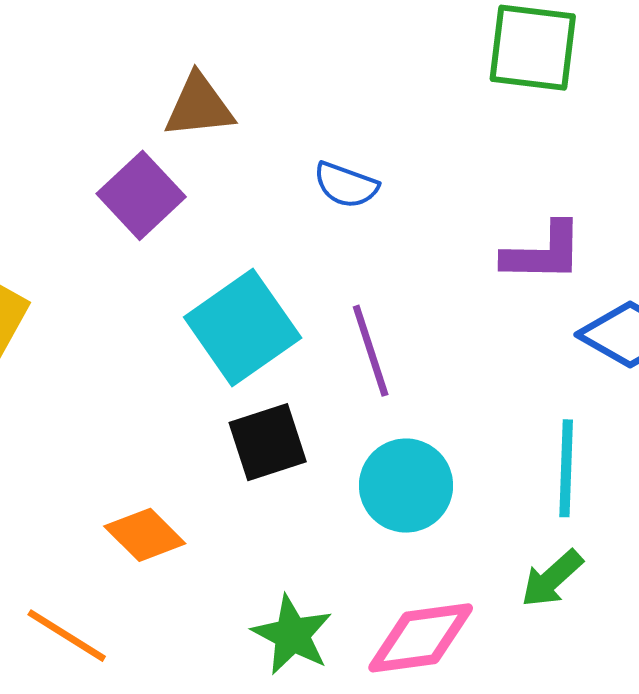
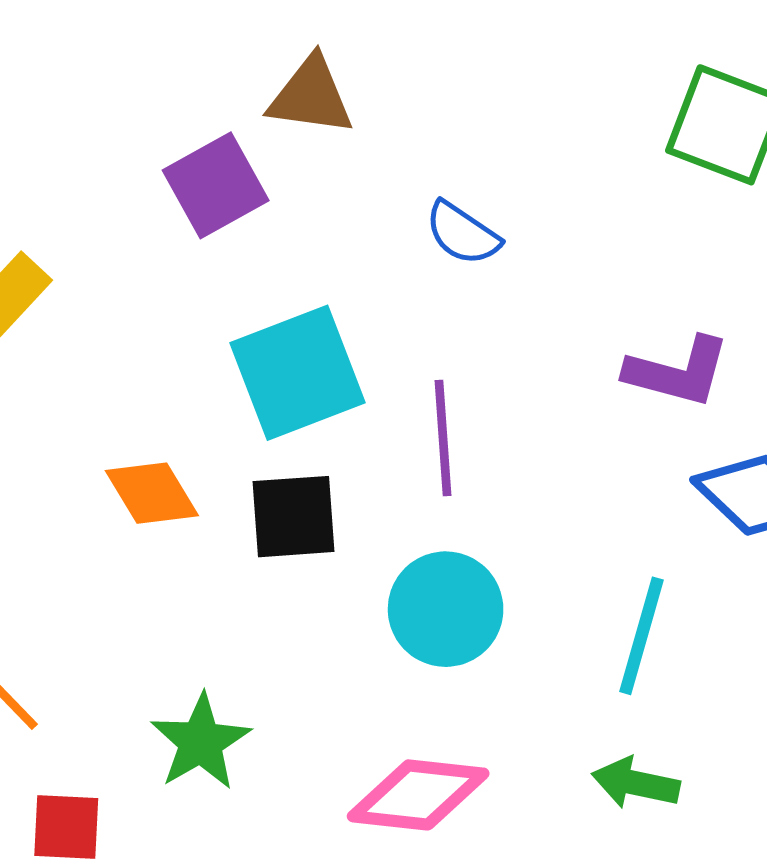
orange diamond: (145, 535) -> (152, 493), moved
green arrow: (552, 579) -> (636, 783), moved, turned 40
green star: (292, 635) -> (201, 742), moved

